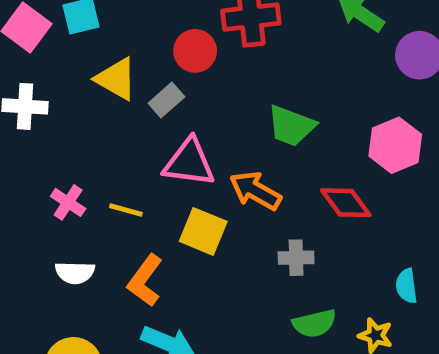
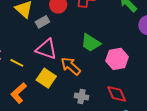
pink hexagon: (395, 145) -> (117, 59), moved
red diamond: (346, 203) -> (117, 94), moved

